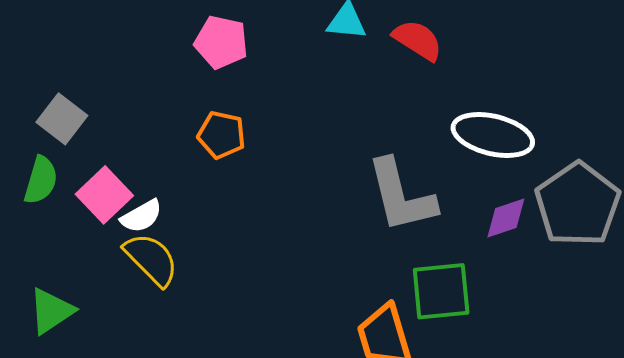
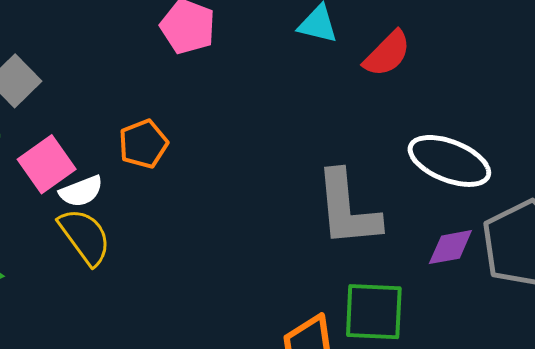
red semicircle: (418, 40) -> (387, 54), turned 94
orange pentagon: (221, 135) -> (143, 144), moved, turned 30

